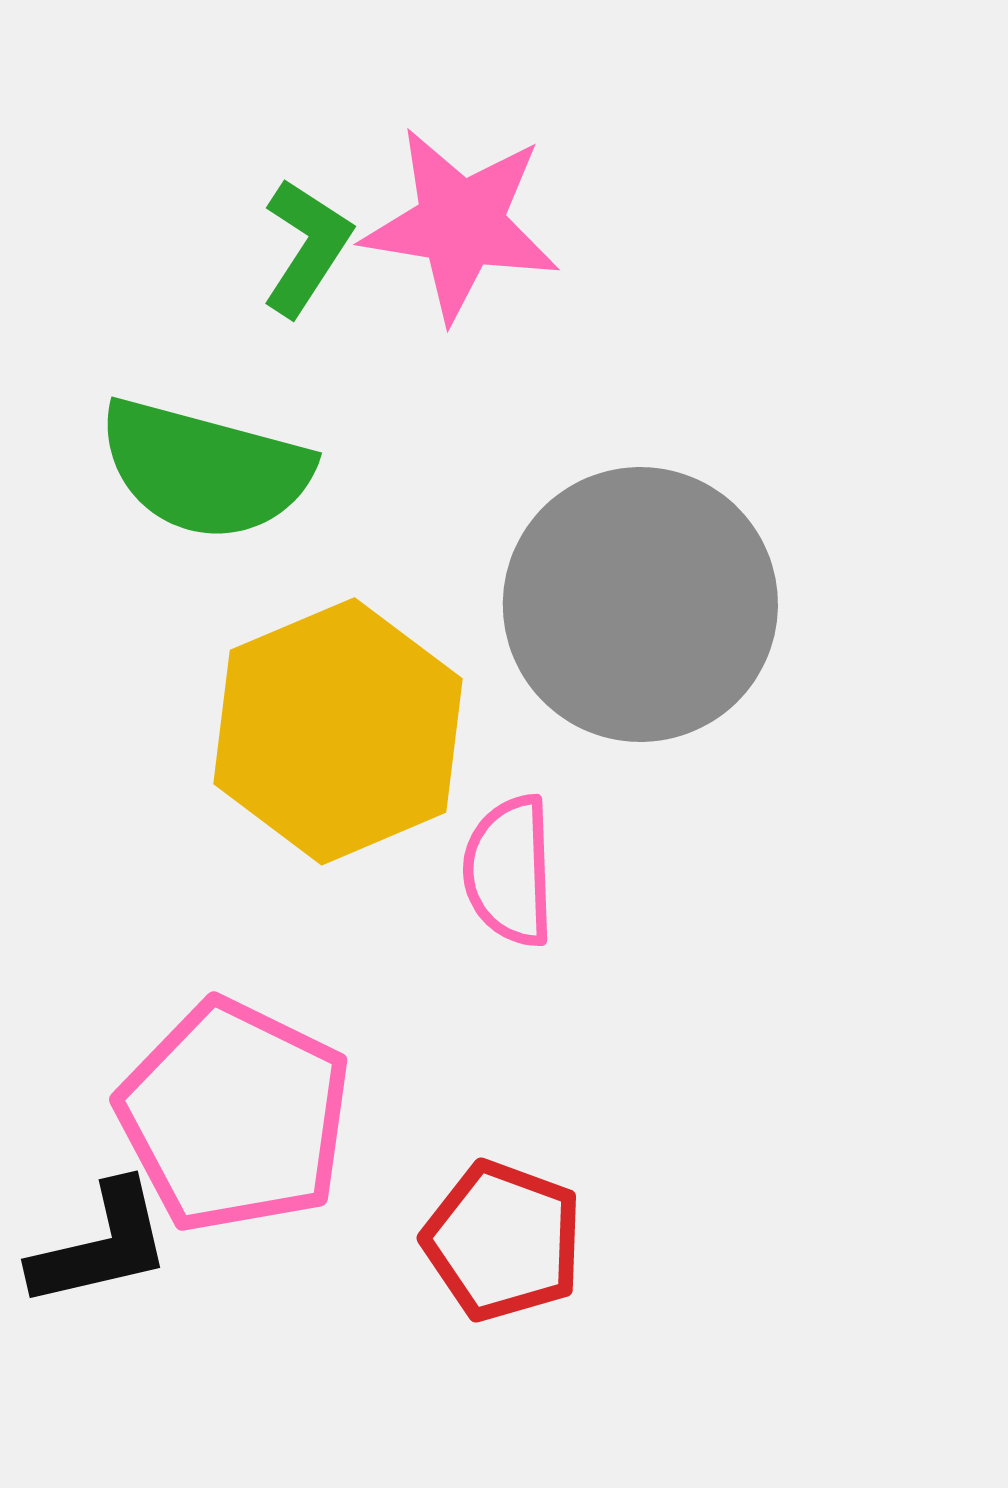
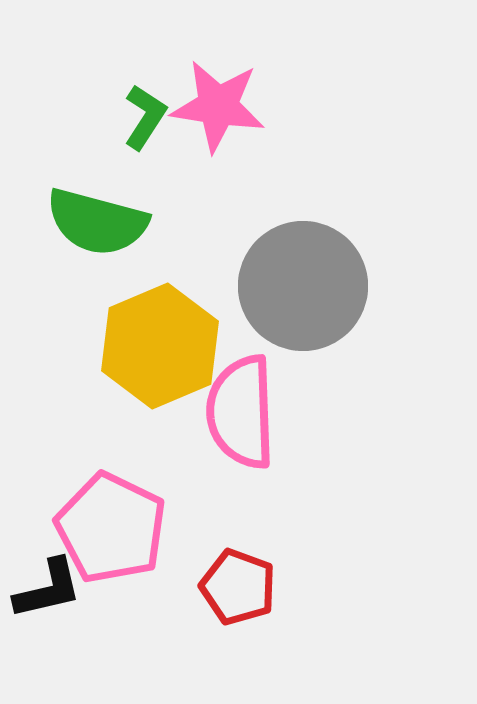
pink semicircle: (509, 871) -> (241, 412), size x1.6

